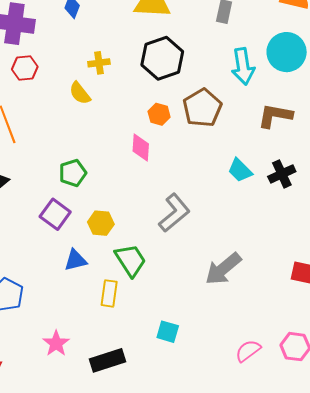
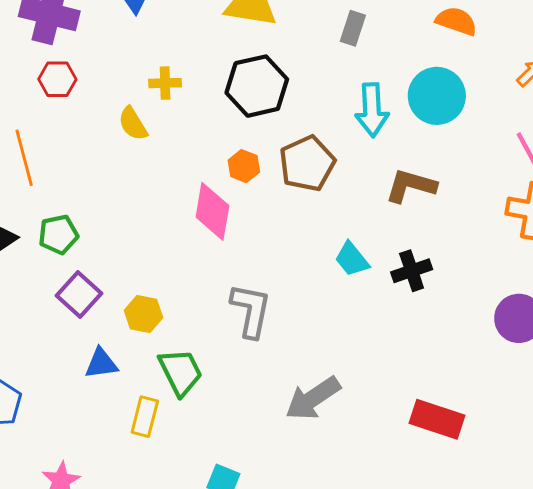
pink diamond: (141, 148) -> (212, 211), size x1.4
green pentagon: (73, 173) -> (58, 234), moved
gray L-shape: (174, 213) -> (251, 310), turned -45

